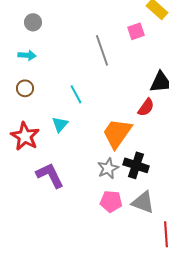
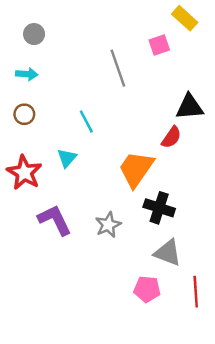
gray star: (108, 168) -> (108, 225), moved
pink pentagon: (111, 201) -> (147, 289), moved

